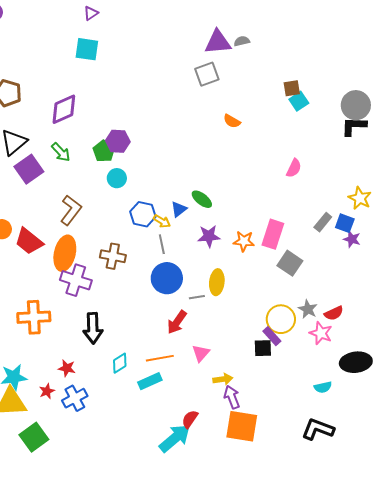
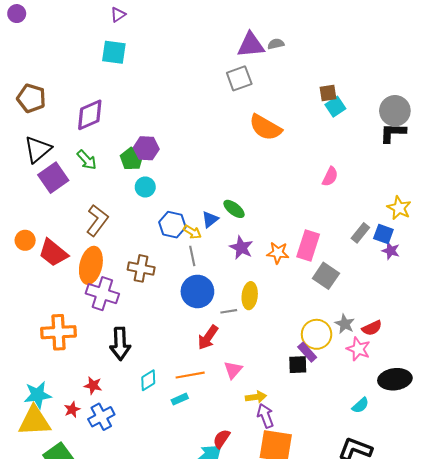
orange semicircle: (232, 121) -> (265, 127), size x1.8
purple star: (209, 236) -> (241, 248), turned 30
cyan rectangle: (150, 381) -> (180, 399), size x0.7
cyan semicircle: (323, 387) -> (360, 405), turned -30

